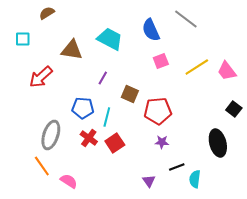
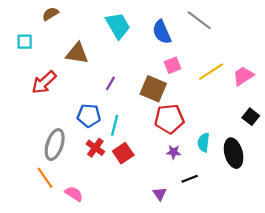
cyan trapezoid: (110, 39) -> (118, 26), moved, turned 32
pink trapezoid: (227, 71) -> (243, 76), turned 95
brown square: (130, 94) -> (153, 89), moved, size x1.4
cyan semicircle: (195, 179) -> (204, 142), moved

